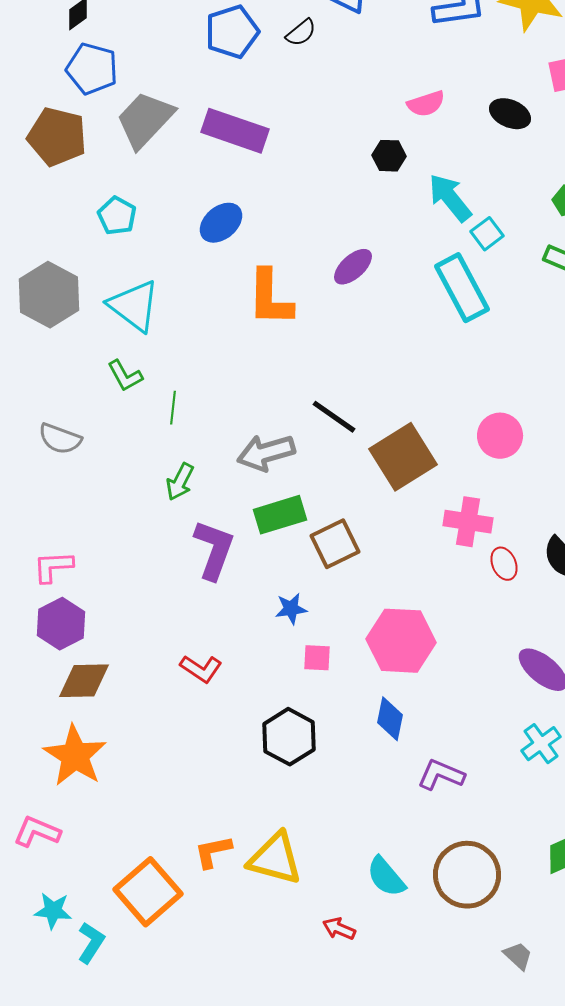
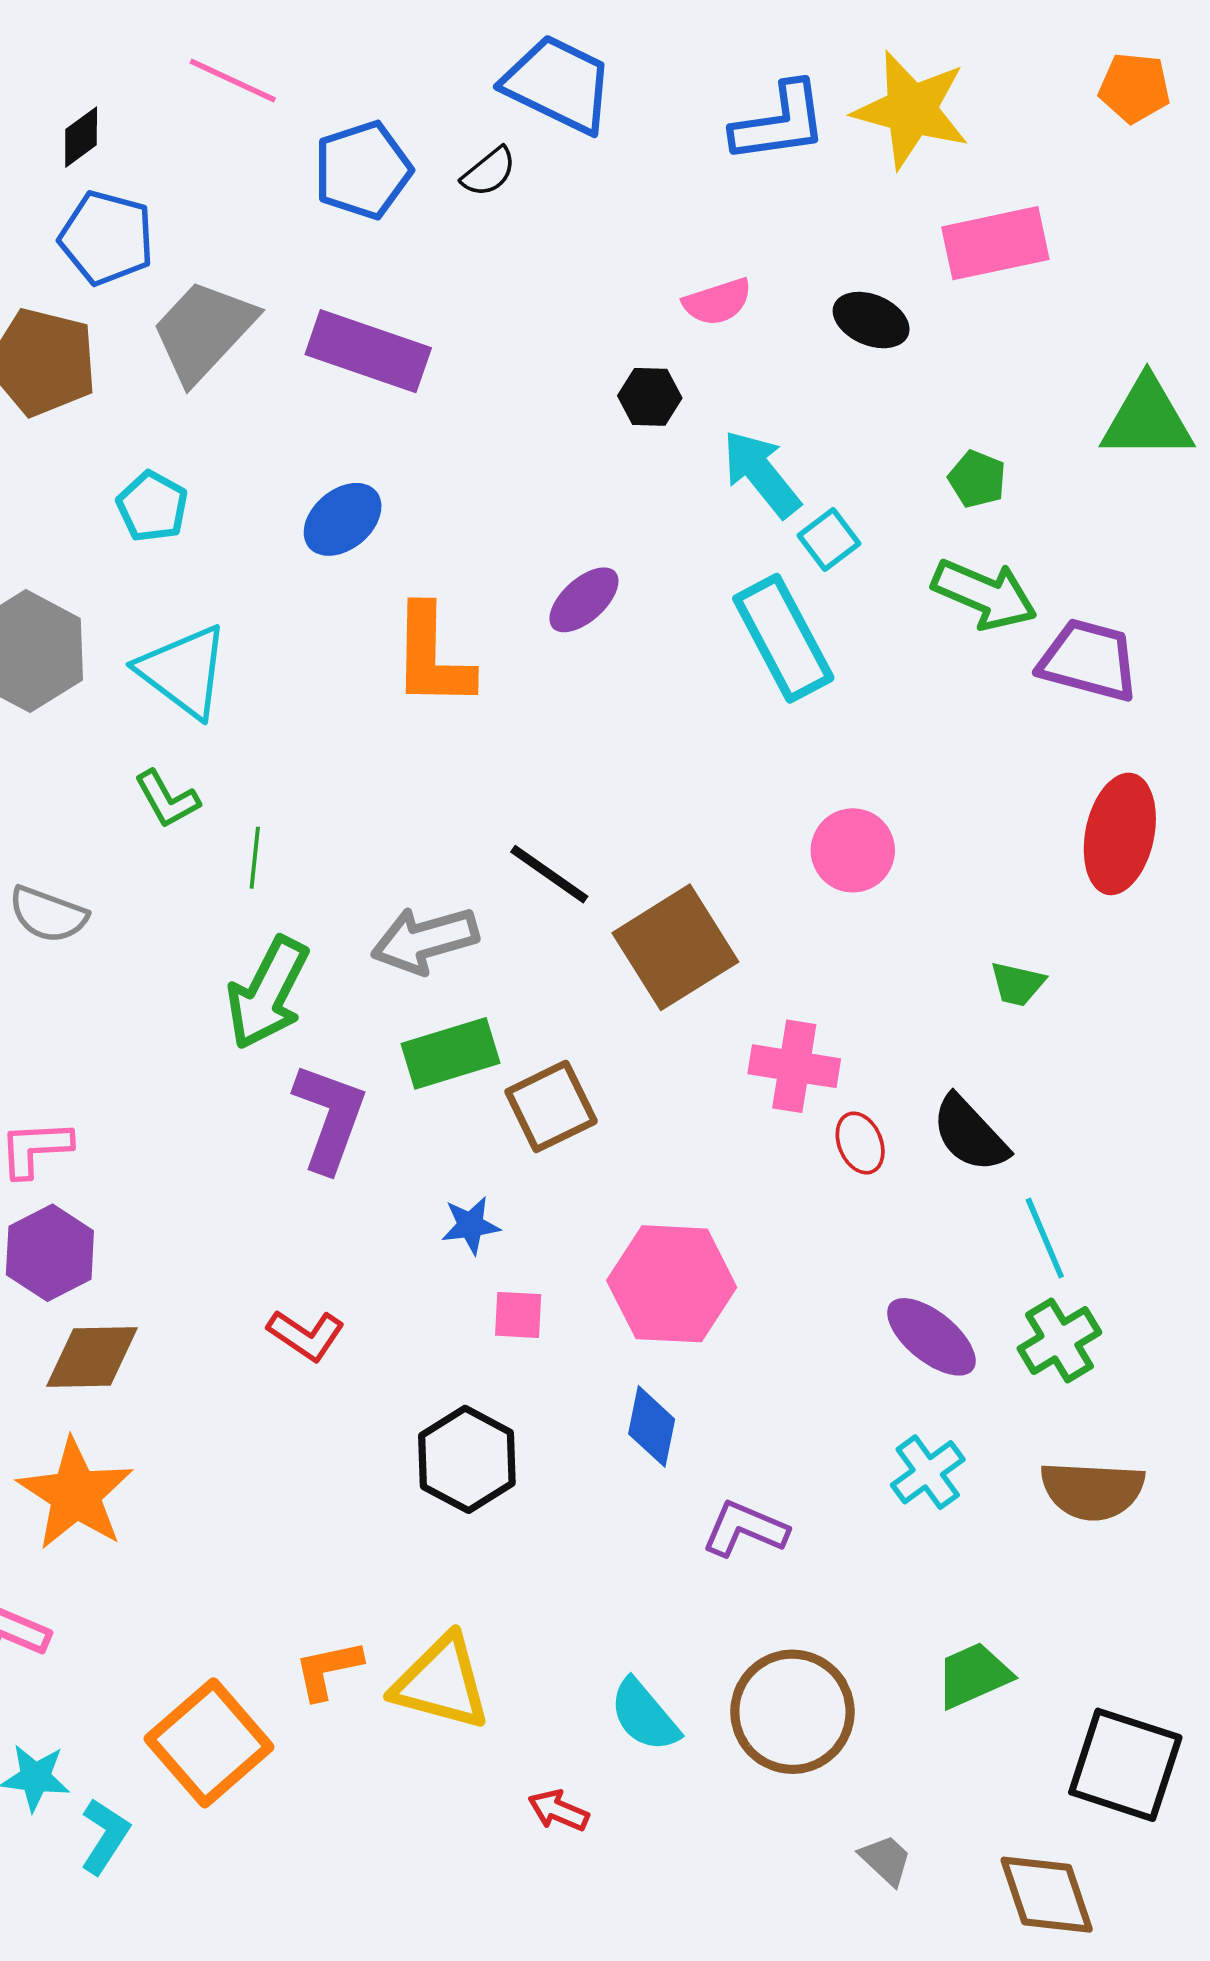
pink circle: (500, 436) -> (853, 850), moved
green arrow: (180, 482) -> (268, 993), size x1.6

